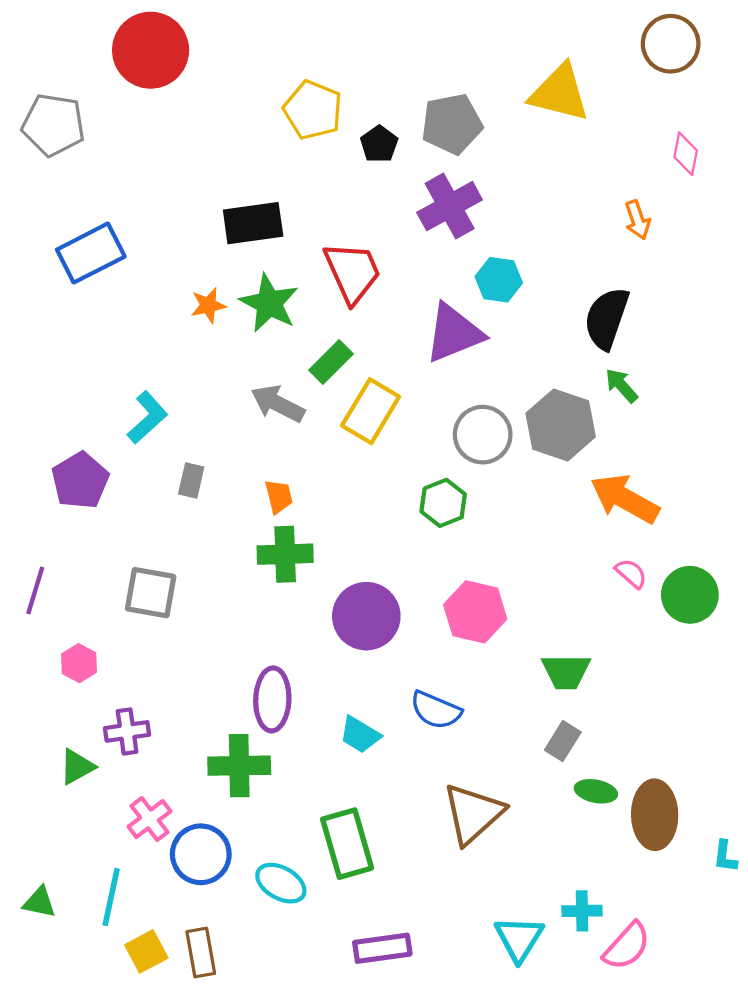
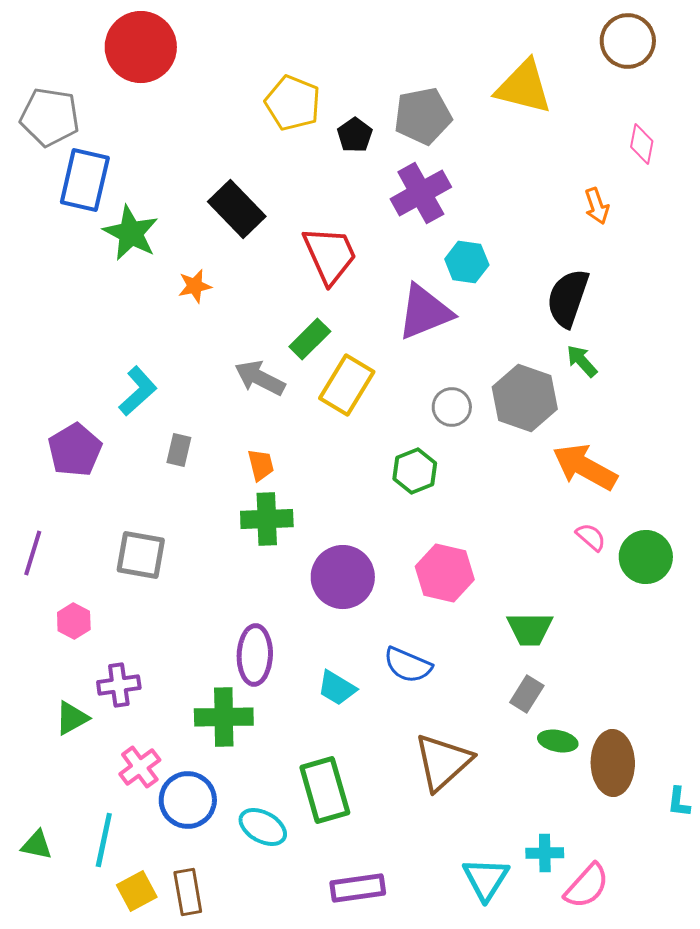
black rectangle: (253, 223) -> (237, 209), turned 54
blue rectangle: (91, 253) -> (85, 180), moved, turned -50
green star: (269, 303) -> (131, 233), moved
gray circle: (483, 435) -> (452, 407), size x0.7

